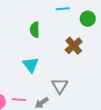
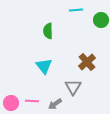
brown cross: (74, 46) -> (87, 62), moved

